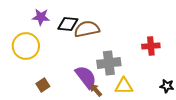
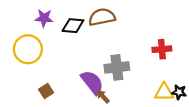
brown semicircle: (87, 29) -> (102, 17), moved
yellow triangle: (124, 86) -> (164, 92), moved

